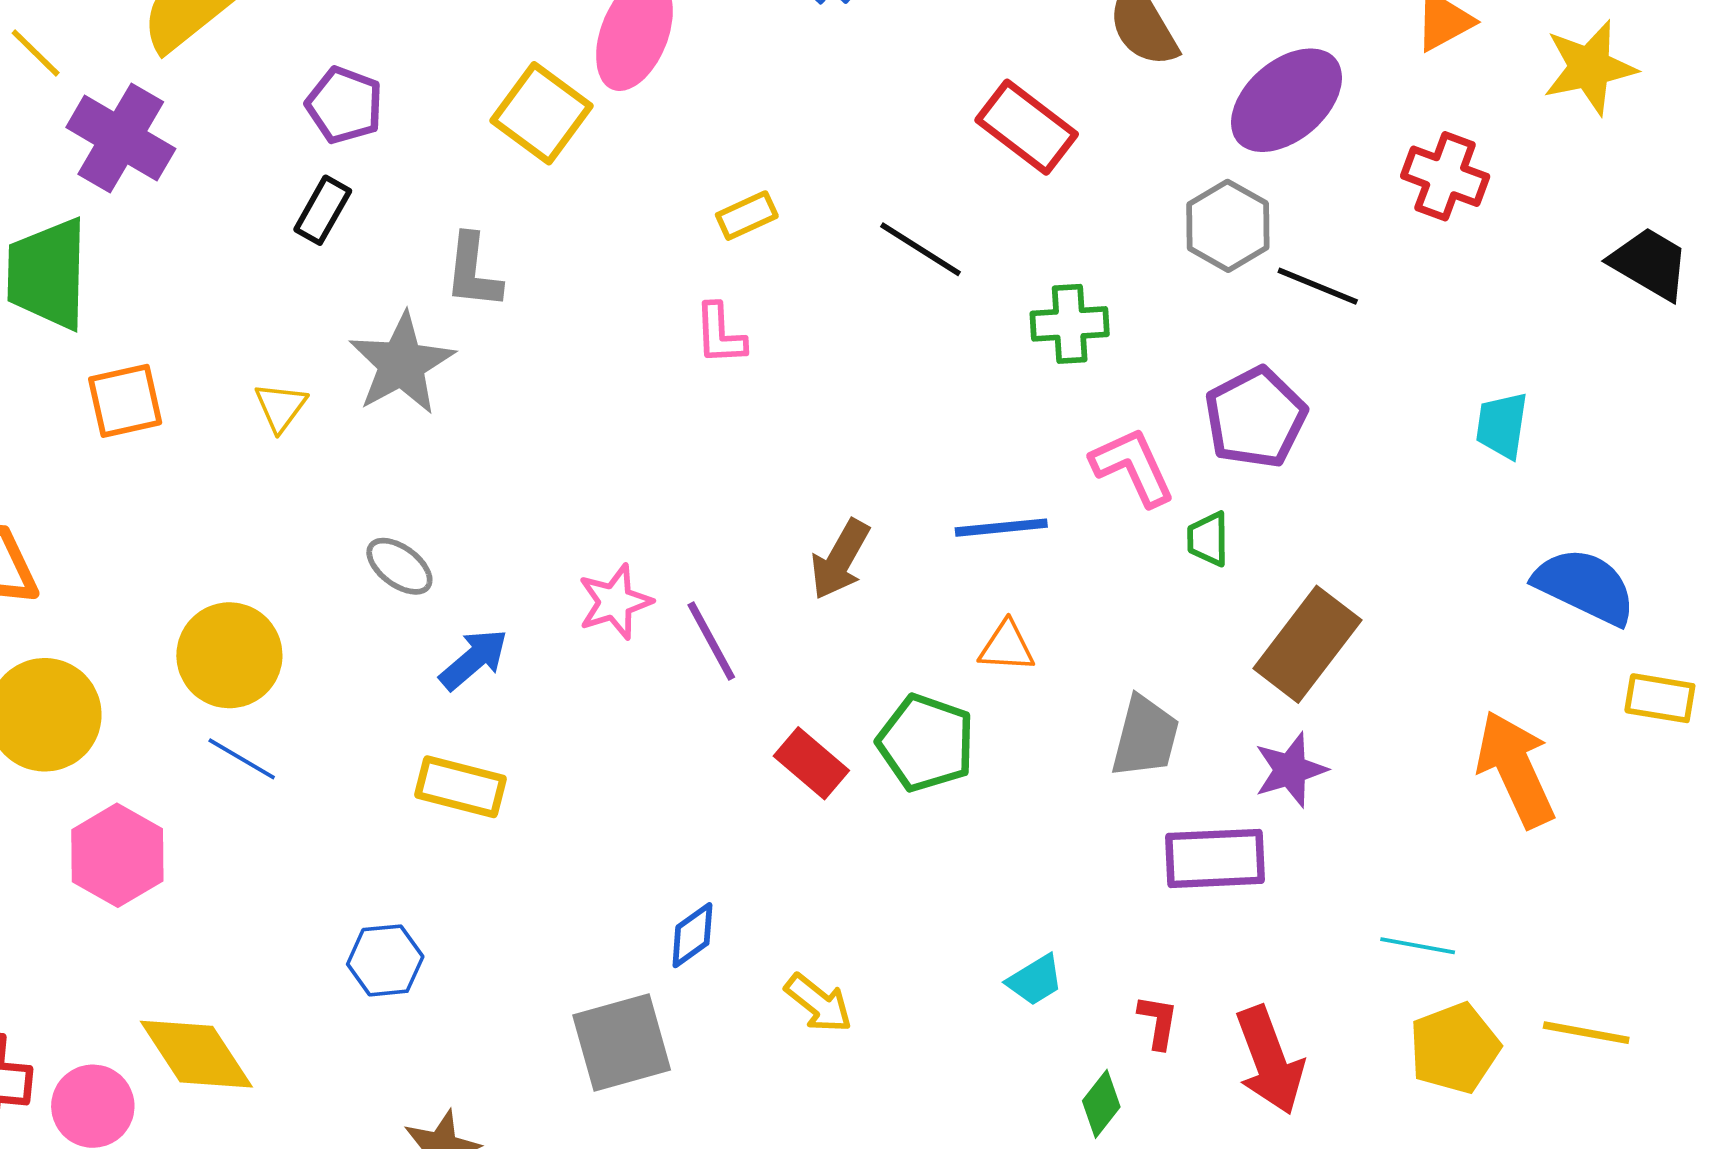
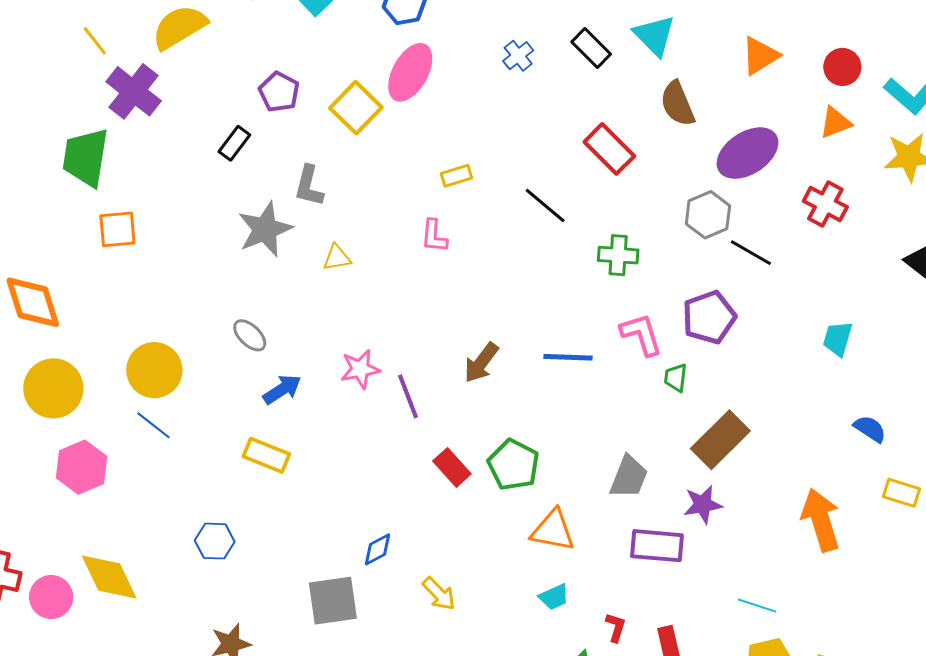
purple pentagon: (344, 105) -> (279, 92), moved
yellow triangle: (281, 407) -> (337, 258), moved, turned 36
blue semicircle: (1585, 586) -> (870, 429), size x0.6
orange triangle: (1007, 646) -> (553, 531), moved, size x1.5

